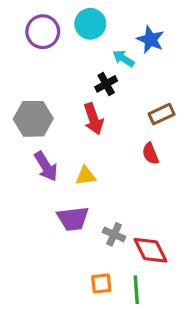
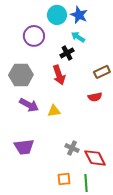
purple circle: (43, 32) -> (34, 36), moved
blue star: (150, 40) -> (79, 15), moved
red semicircle: (150, 154) -> (95, 97), turned -80
purple arrow: (46, 166) -> (29, 105), turned -30
purple trapezoid: (73, 219) -> (24, 147), moved

